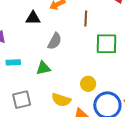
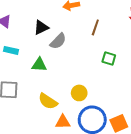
black triangle: (33, 18) -> (41, 27), moved, turned -42
green square: (107, 44) -> (109, 58), size x0.6

